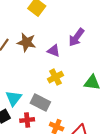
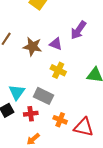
brown star: (26, 42) -> (32, 47), moved
yellow cross: (55, 77) -> (58, 70), turned -35

